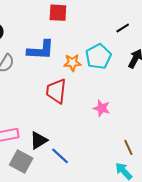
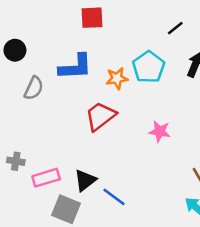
red trapezoid: (56, 91) -> (100, 116), turned 52

